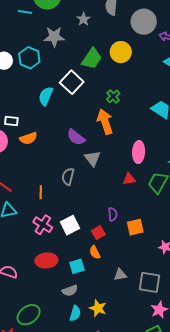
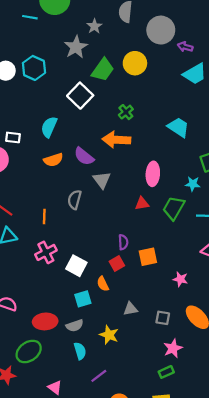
gray star: (54, 37) -> (76, 47), moved, turned -30
cyan semicircle: (46, 96) -> (49, 127), moved
orange arrow: (105, 122) -> (116, 140), turned -70
orange semicircle: (28, 138) -> (53, 160), moved
pink cross: (43, 225) -> (46, 252), turned 30
white square: (70, 225) -> (76, 266), moved, turned -36
red square: (98, 233) -> (117, 264), moved
red ellipse: (46, 260) -> (45, 321), moved
gray square: (150, 282) -> (163, 318), size x0.6
yellow star: (98, 308) -> (109, 335), moved
cyan semicircle: (75, 313) -> (80, 351), turned -35

